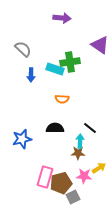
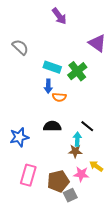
purple arrow: (62, 18) -> (59, 16), turned 48
green cross: (70, 62) -> (77, 71), moved, turned -30
blue arrow: (31, 75) -> (48, 86), moved
yellow arrow: (99, 168) -> (96, 166), turned -112
pink rectangle: (45, 177) -> (28, 175), moved

